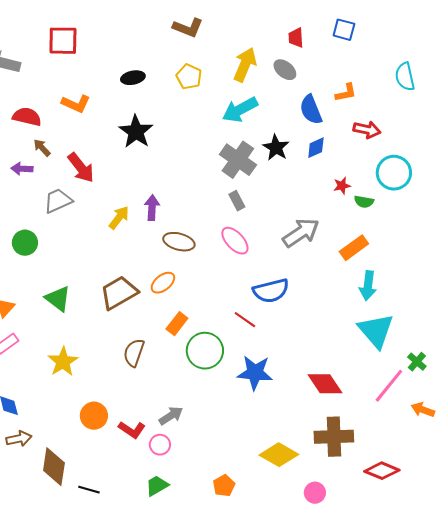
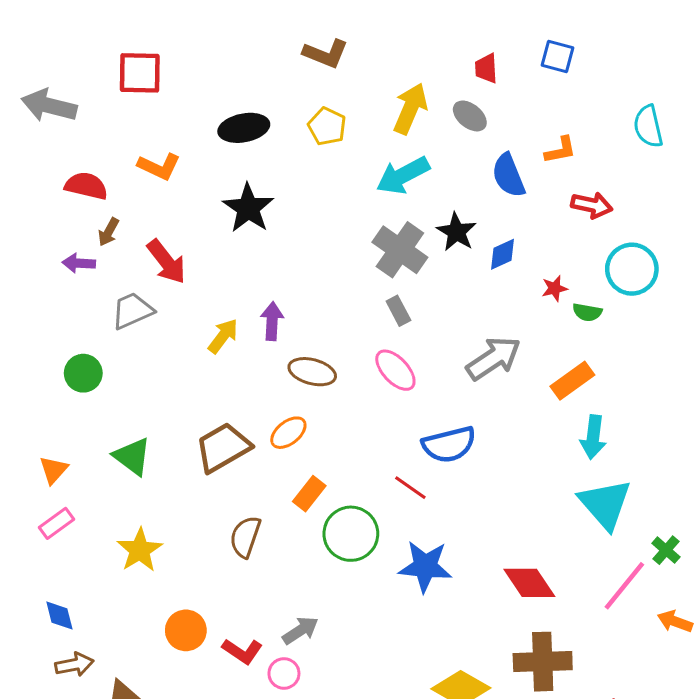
black ellipse: (133, 78) -> (244, 128), size x1.4
brown arrow: (42, 148) -> (109, 232), turned -108
blue diamond: (316, 148) -> (502, 254), moved

